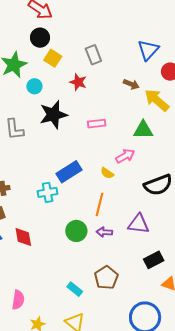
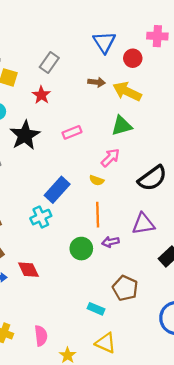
gray rectangle: (93, 55) -> (49, 63), turned 72
red star: (78, 82) -> (41, 95), turned 30

